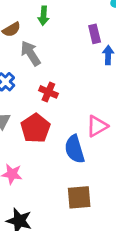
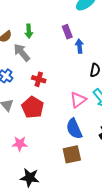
green arrow: (43, 16) -> (29, 31), moved
blue semicircle: (75, 149) -> (74, 129), moved

